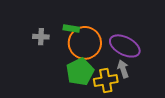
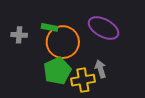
purple ellipse: (125, 46) -> (104, 28), moved

